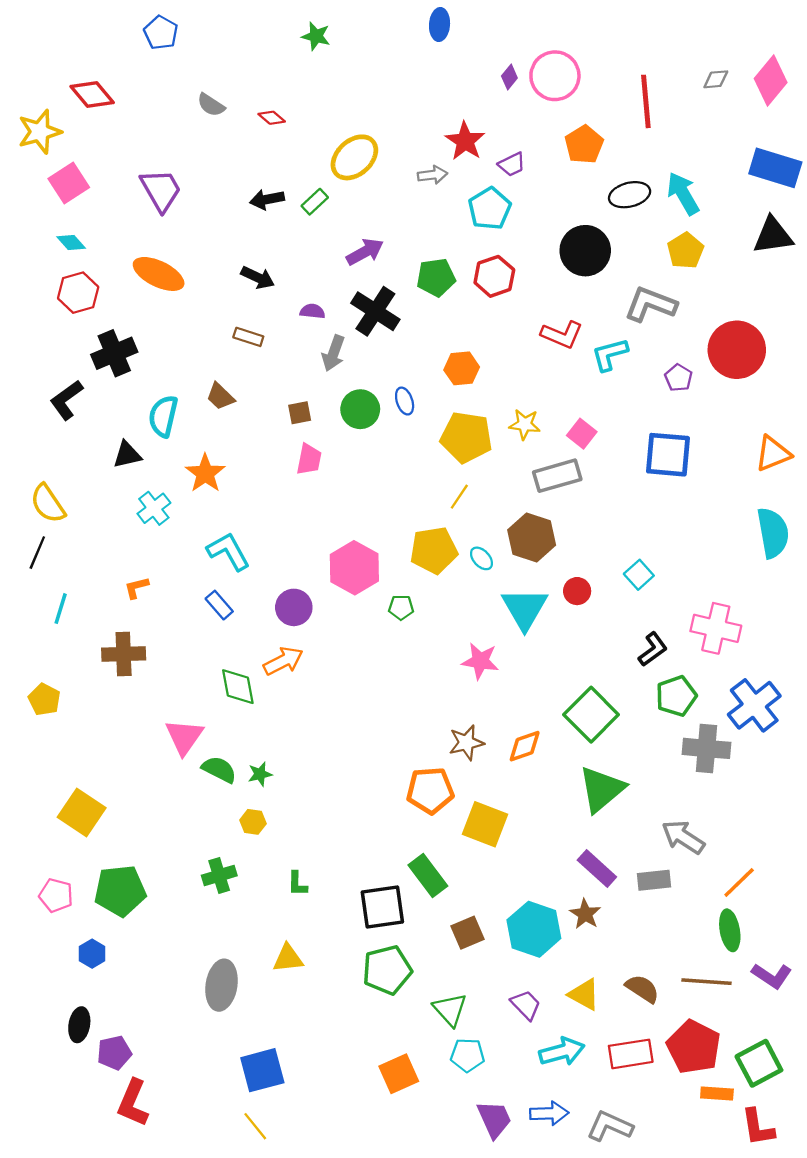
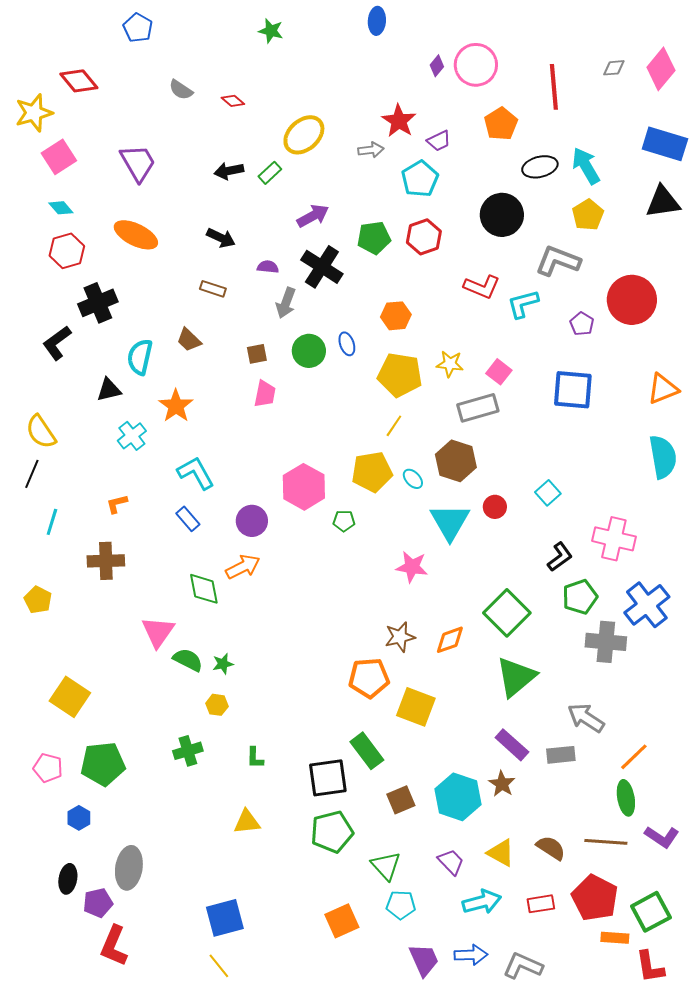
gray ellipse: (222, 985) -> (129, 868), moved
red rectangle: (631, 1054) -> (541, 904), size x0.7

